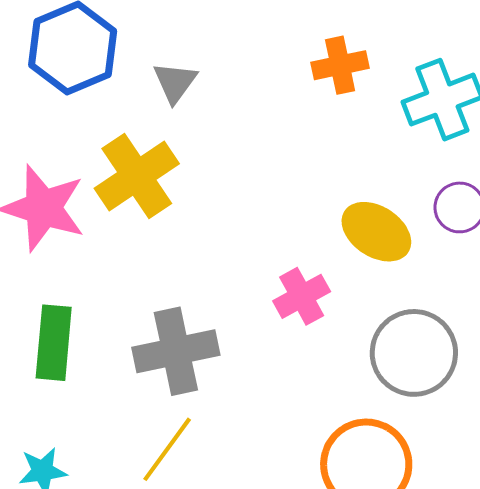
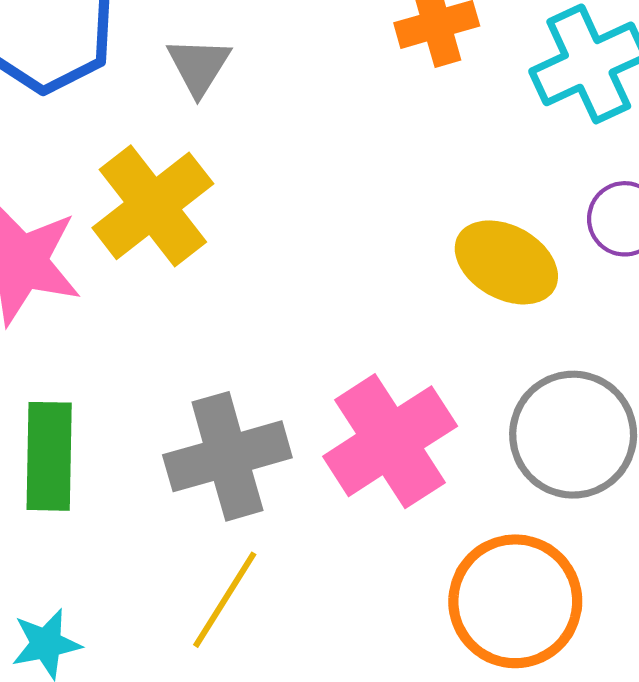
pink cross: (302, 296) -> (390, 441), moved, size x1.6

